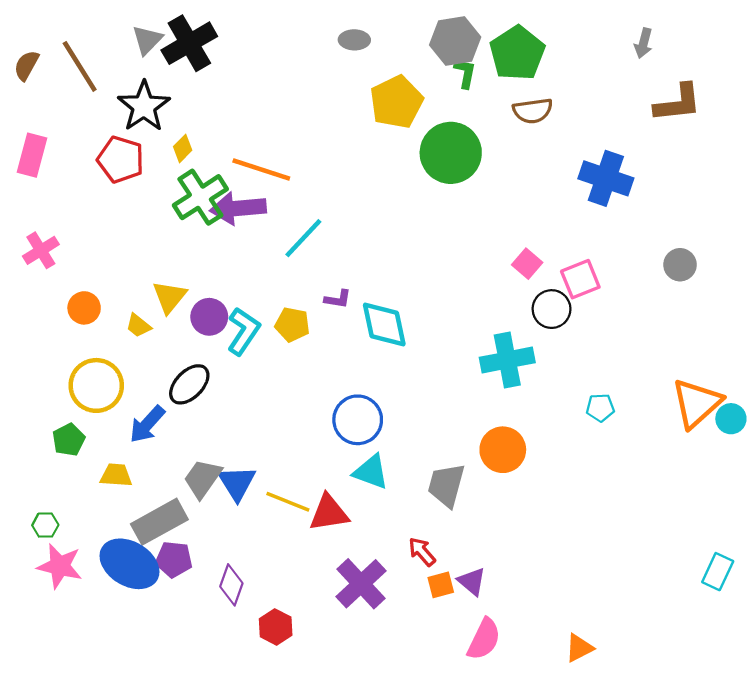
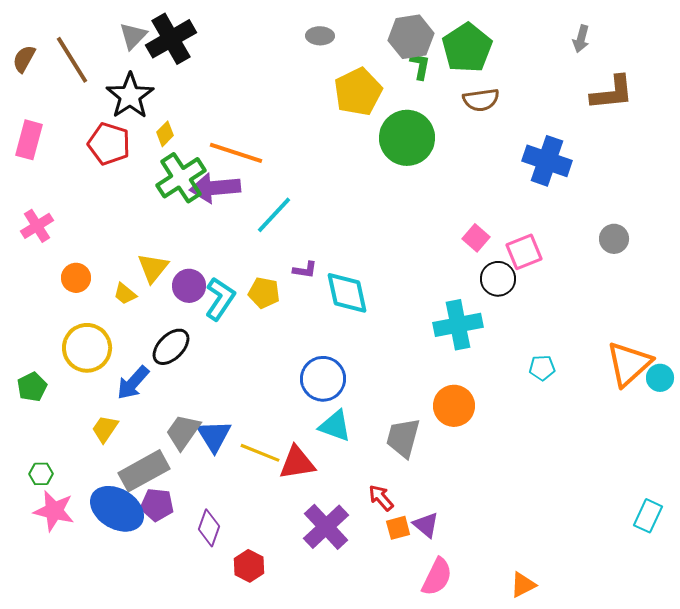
green pentagon: (69, 440) -> (32, 387), moved
yellow trapezoid: (116, 475) -> (105, 429), turned -60

